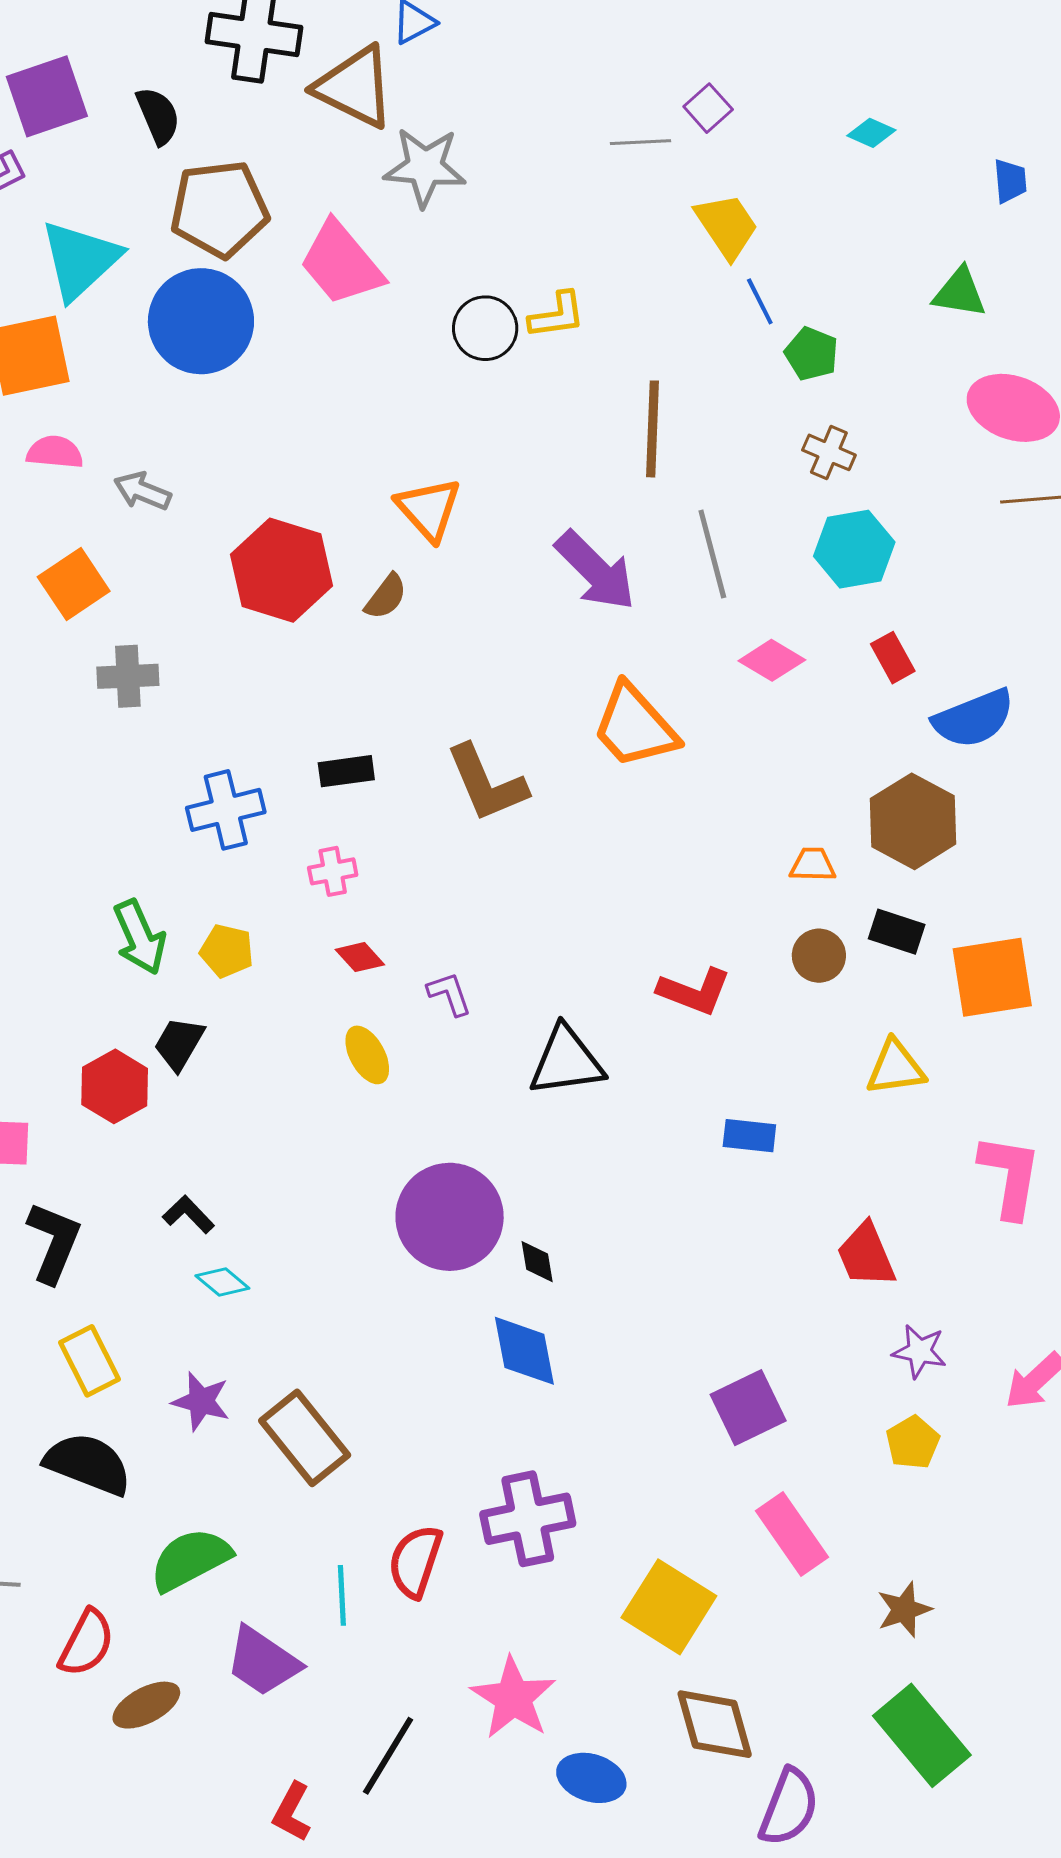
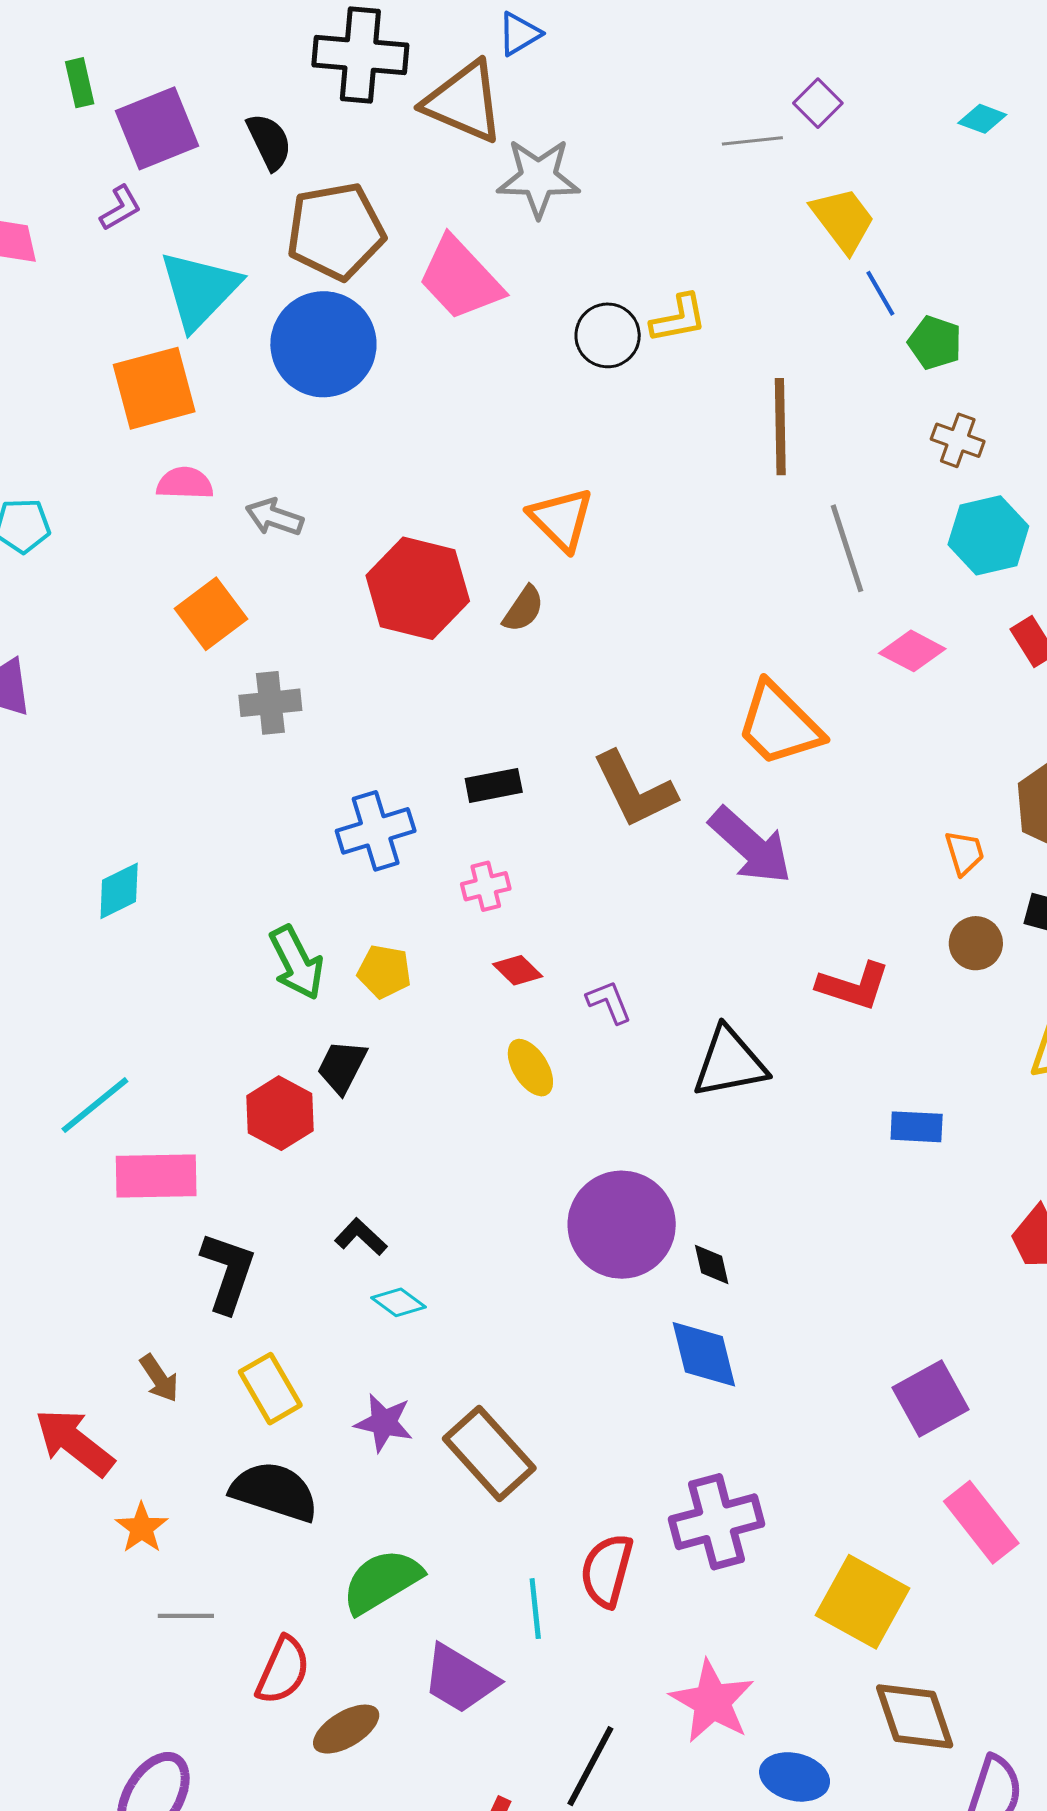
purple arrow: (596, 571) -> (750, 846), moved
orange trapezoid: (813, 865) -> (965, 853), turned 75

